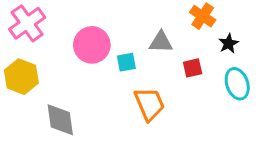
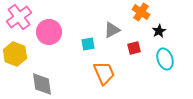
gray triangle: (161, 42) -> (112, 30), turned -30
pink circle: (92, 45) -> (49, 32), moved

